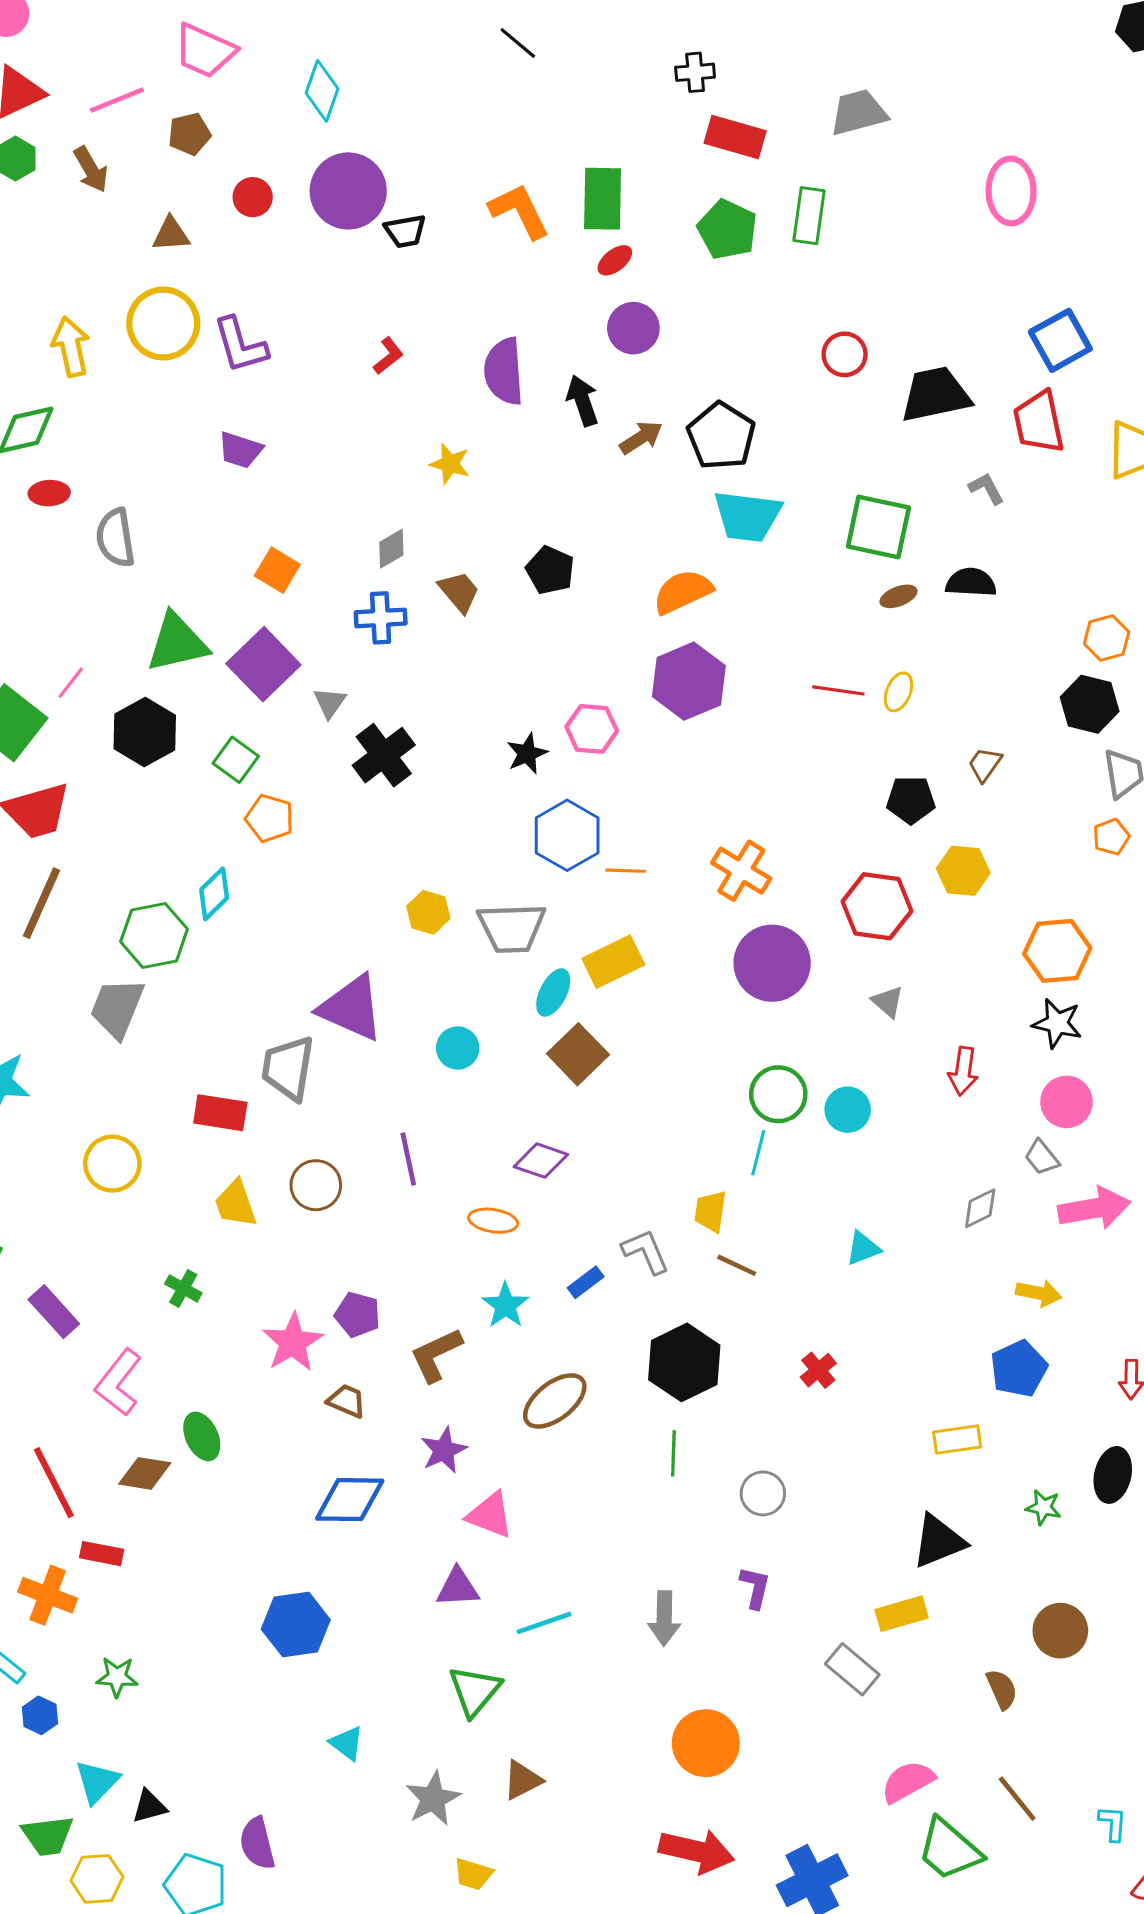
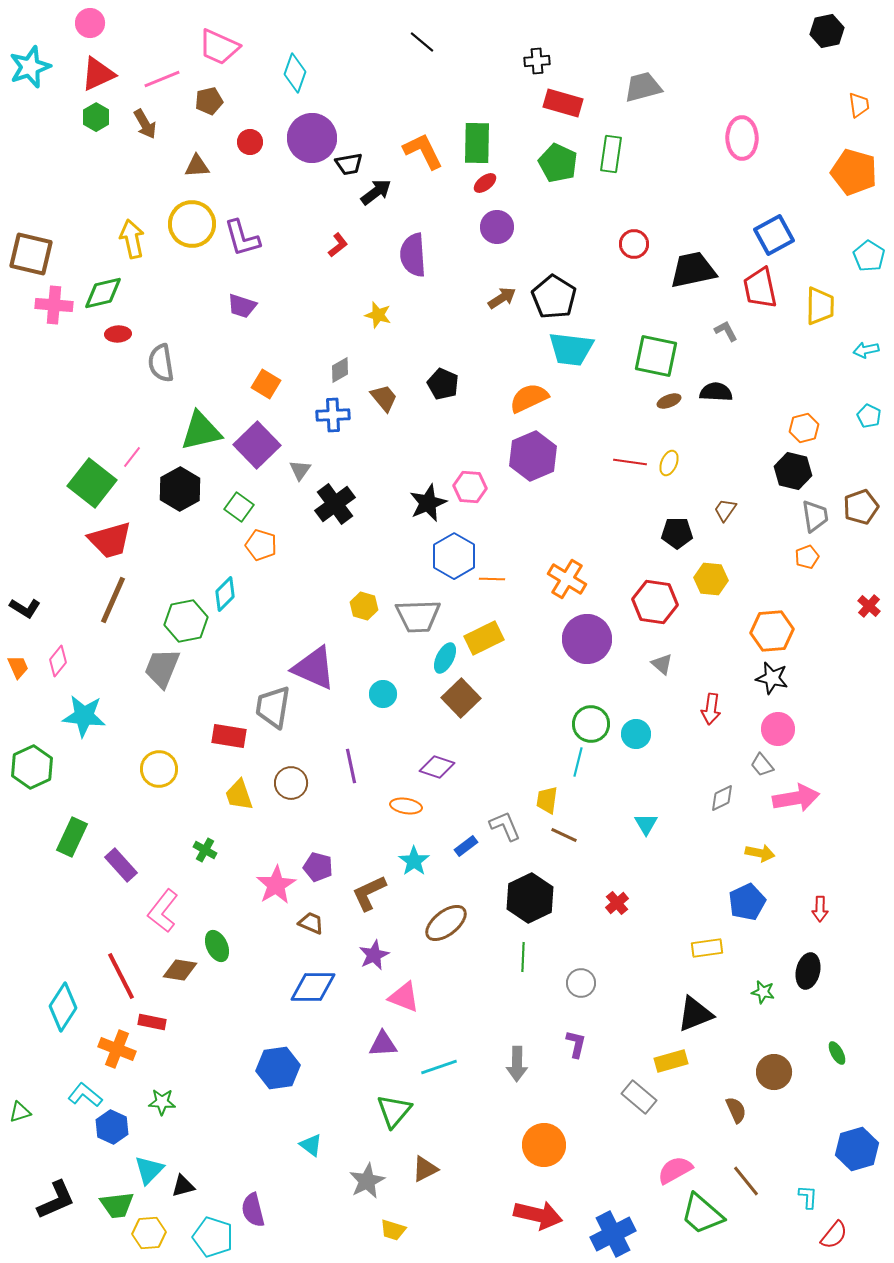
black arrow: (583, 401) -> (376, 192), moved, turned 72
black star: (527, 754) -> (428, 503), size x1.4
cyan triangle: (863, 1248) -> (646, 824), turned -40
blue hexagon: (40, 1715) -> (112, 1127), size x1.4

